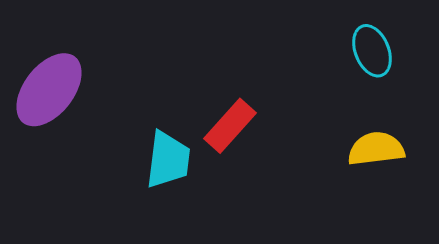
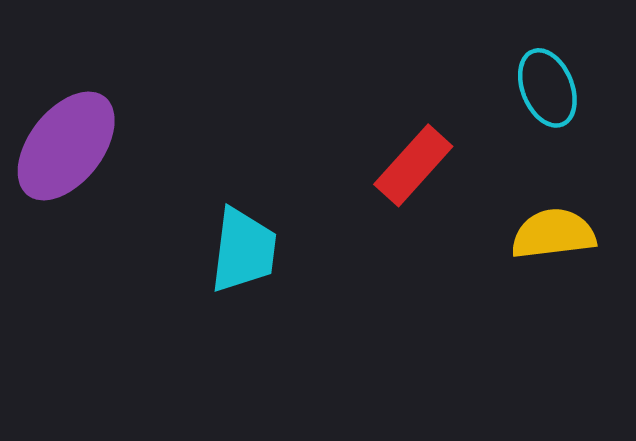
red rectangle: (230, 126) -> (413, 165), moved

